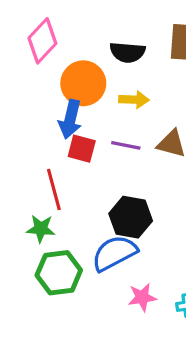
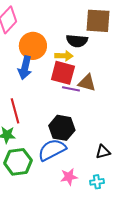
black semicircle: (127, 52) -> (77, 41), moved
purple line: (126, 145) -> (71, 89), moved
red square: (82, 149) -> (63, 73), moved, size x1.4

